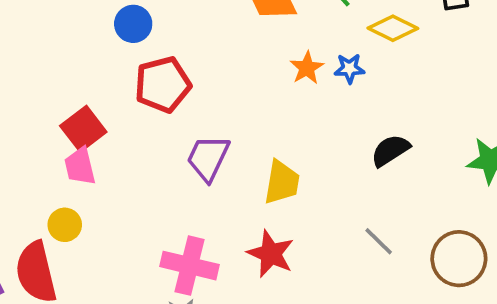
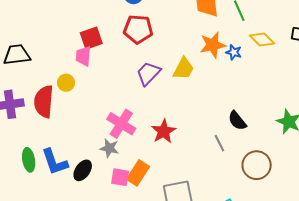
orange star: (307, 68) -> (213, 45), size x1.5
black semicircle: (390, 150) -> (237, 121), moved, turned -115
yellow trapezoid: (282, 182) -> (184, 69), moved

